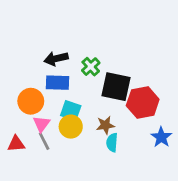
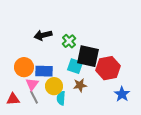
blue rectangle: (57, 83) -> (44, 71), moved
cyan square: (71, 111) -> (75, 66), moved
cyan semicircle: (112, 143) -> (61, 98), moved

